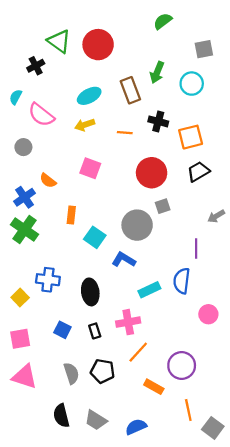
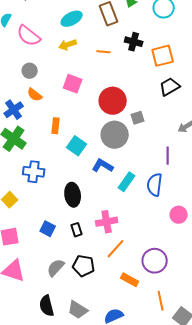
gray circle: (23, 147) -> (30, 71), moved
red circle: (152, 173) -> (113, 101), moved
blue cross: (48, 280) -> (34, 172), moved
cyan rectangle: (149, 290) -> (127, 182), moved, turned -30
gray semicircle: (71, 373) -> (56, 268), turned -120

